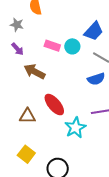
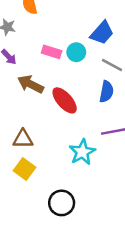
blue semicircle: (96, 79) -> (106, 92), turned -60
red ellipse: (54, 105) -> (65, 100), moved
yellow square: (26, 154) -> (25, 169), moved

